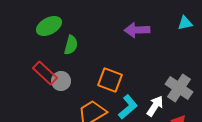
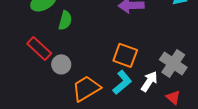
orange square: (110, 80) -> (125, 55), moved
gray circle: (61, 81) -> (61, 64), moved

